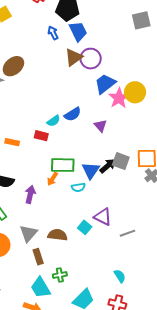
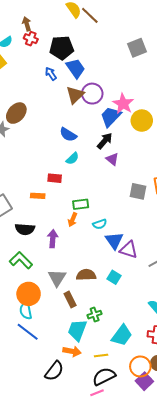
pink star: (119, 98) -> (123, 104), moved
blue semicircle: (73, 114) -> (68, 135), moved, turned 72
cyan semicircle: (53, 121) -> (72, 158), moved
orange rectangle: (12, 142) -> (38, 196), moved
green rectangle: (63, 165) -> (81, 204), size x0.7
black arrow: (108, 166) -> (105, 141), moved
blue triangle: (91, 171) -> (114, 241), moved
cyan square: (85, 227) -> (114, 277), moved
cyan trapezoid: (41, 288) -> (77, 330), turned 60

